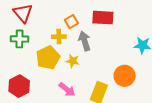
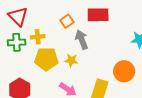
yellow cross: (59, 37) -> (38, 37), moved
yellow pentagon: (48, 58) -> (46, 59), turned 30

